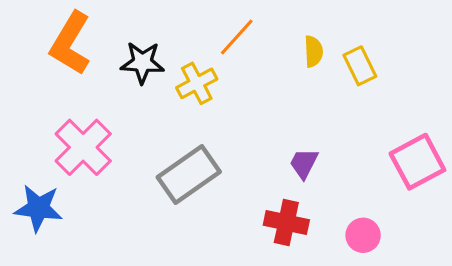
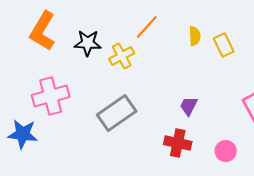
pink cross: (83, 147) -> (51, 96), turned 30

